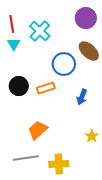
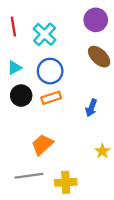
cyan triangle: (14, 44) -> (14, 68), moved, turned 32
blue circle: (64, 64) -> (50, 71), moved

